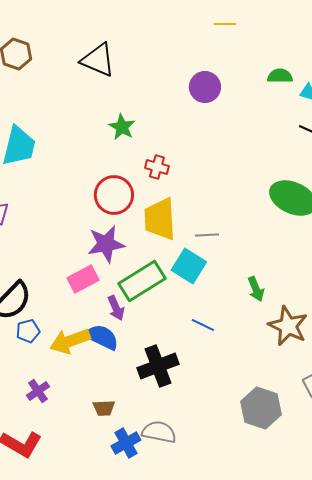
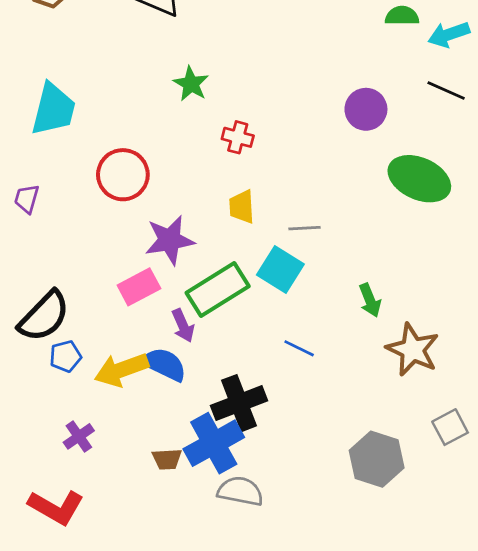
purple circle: (205, 87) -> (366, 109), moved
red circle: (114, 195) -> (123, 175), moved
yellow trapezoid: (160, 219) -> (242, 207), size x0.6
blue cross: (126, 443) -> (214, 443), moved, size x1.5

